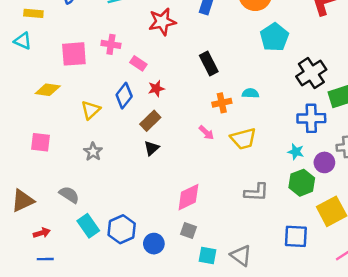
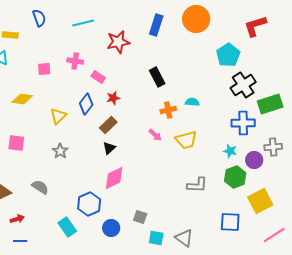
cyan pentagon: (274, 37) -> (228, 55), moved
pink square: (74, 54) -> (44, 69), size x0.6
pink diamond: (188, 197) -> (114, 178), moved
cyan rectangle: (88, 226) -> (67, 227), moved
blue hexagon: (122, 229) -> (89, 204), moved

